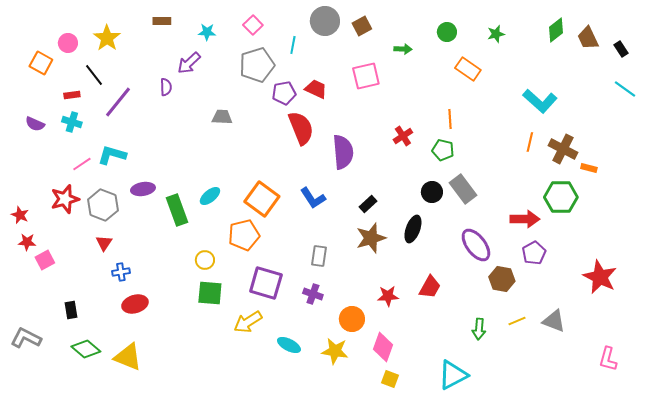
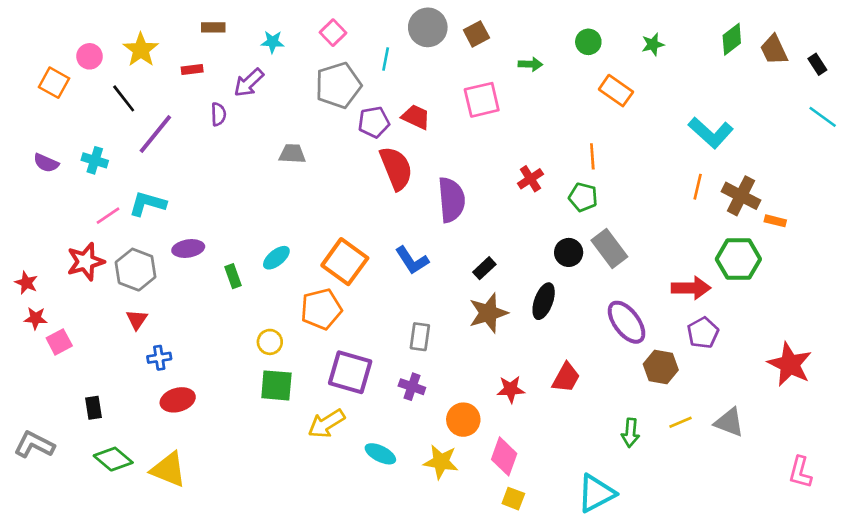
red rectangle: (72, 95) -> (192, 69), moved
green rectangle: (177, 210) -> (233, 276), size x0.6

